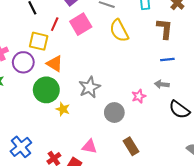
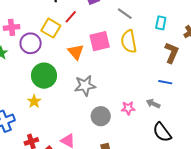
pink square: (81, 24) -> (100, 41), moved
orange triangle: (55, 64) -> (76, 52), moved
yellow star: (63, 109) -> (34, 101), moved

